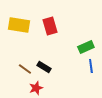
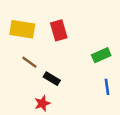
blue line: (91, 66) -> (107, 87), moved
brown line: (25, 69) -> (29, 62), moved

